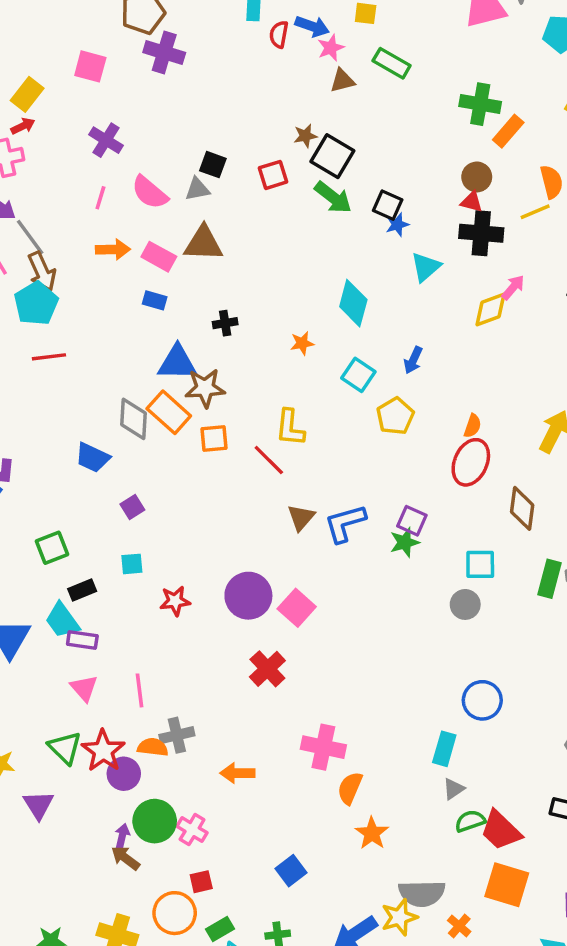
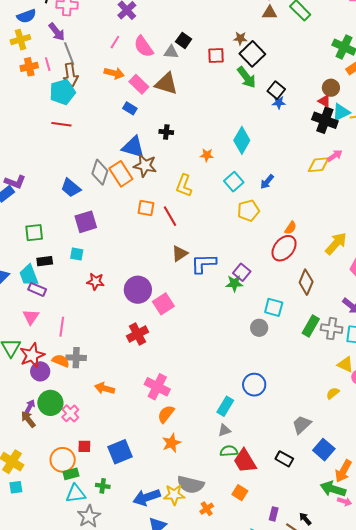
cyan triangle: (426, 267) -> (341, 112), moved
yellow L-shape: (290, 428) -> (184, 186), moved
orange square: (214, 438) -> (146, 208), moved
purple square: (132, 507) -> (86, 222), size x1.6
blue square: (291, 871) -> (120, 452), size x1.4
red square: (201, 882) -> (84, 446), moved
orange square: (507, 885) -> (240, 493), size x0.6
orange circle: (175, 913) -> (63, 460), moved

